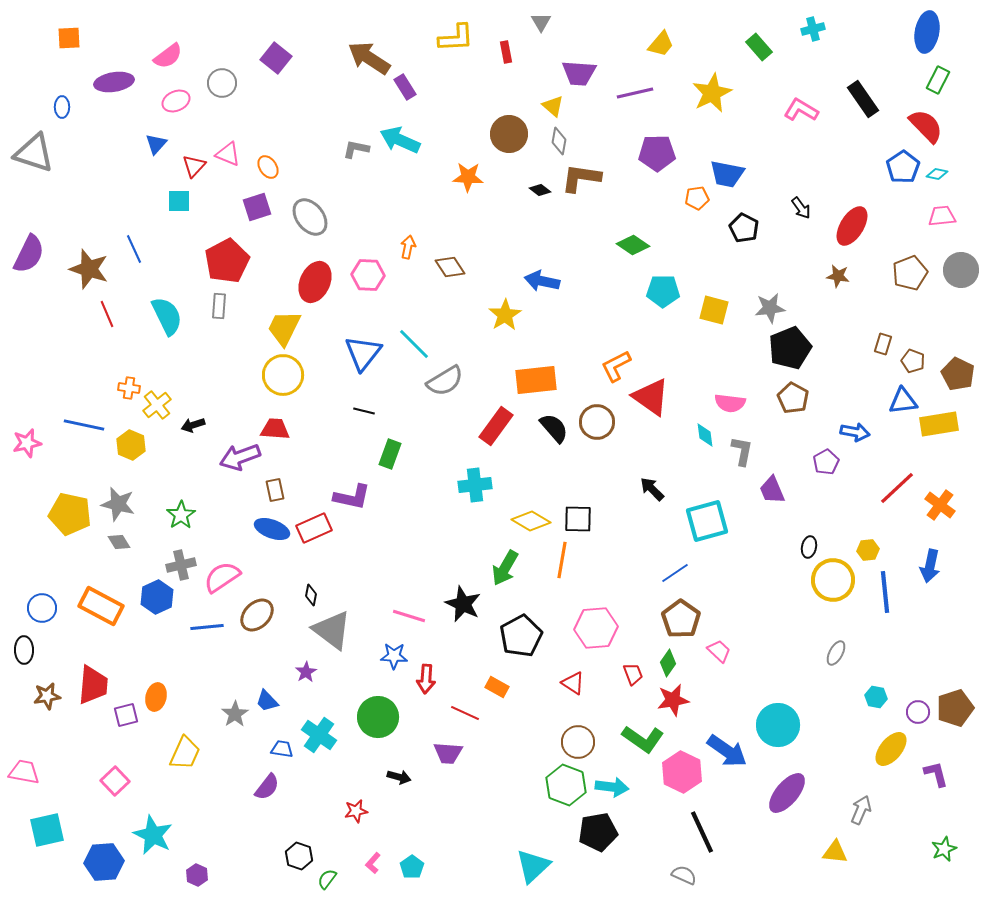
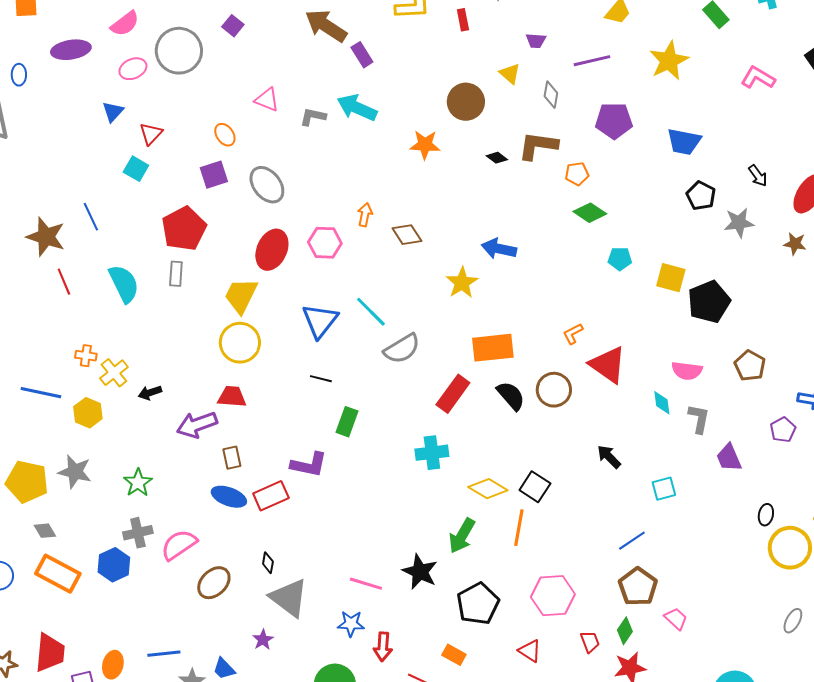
purple square: (276, 58) -> (233, 26), size x0.7
purple trapezoid: (579, 73) -> (536, 41), size x0.6
gray circle: (222, 83) -> (179, 51), size x1.6
gray diamond: (559, 141) -> (551, 95), moved
pink triangle: (228, 154) -> (267, 100), moved
orange pentagon: (697, 198) -> (577, 174), moved
cyan square: (179, 201) -> (136, 169), turned 30
cyan pentagon: (663, 291) -> (620, 259), size x0.7
gray star: (770, 308) -> (739, 223), moved
black pentagon: (790, 348) -> (709, 302), moved
orange L-shape: (616, 366) -> (573, 334), size x0.7
black square: (578, 519) -> (535, 487), turned 32
cyan square: (707, 521) -> (664, 489), size x0.6
gray diamond: (119, 542) -> (45, 531), moved
blue line: (207, 627) -> (164, 654), moved

